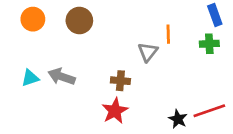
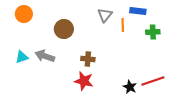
blue rectangle: (215, 15) -> (138, 11), moved, turned -63
brown circle: (79, 20) -> (64, 29), moved
gray triangle: (148, 52) -> (105, 15), moved
red star: (115, 111) -> (84, 81), turned -30

